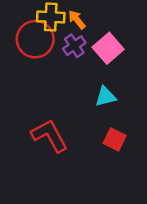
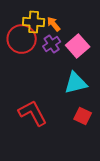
cyan triangle: (106, 96) -> (76, 83), size x1.4

